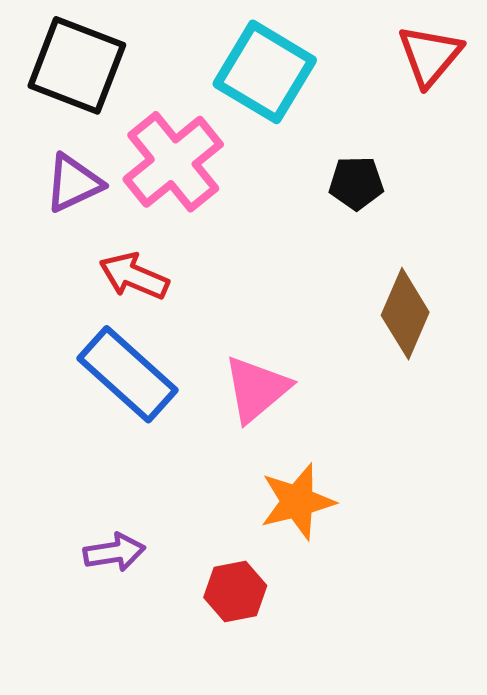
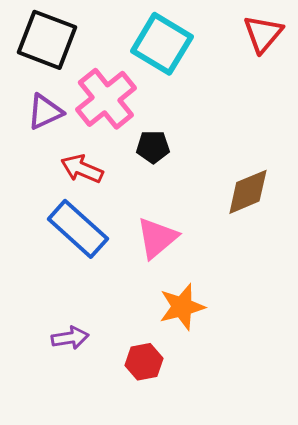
black pentagon: (356, 183) -> (153, 147), moved
brown diamond: (405, 314) -> (248, 192), turned 44

